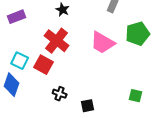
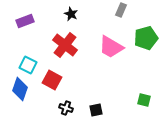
red square: (44, 65) -> (52, 80), moved
black cross: (60, 94) -> (66, 108), moved

